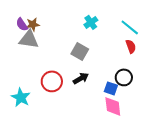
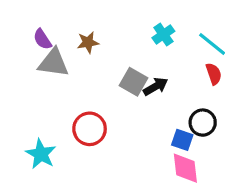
cyan cross: (91, 22) -> (163, 35), moved
brown star: (33, 24) -> (88, 42), moved
black arrow: (81, 78) -> (156, 86), moved

